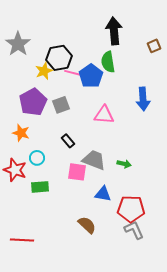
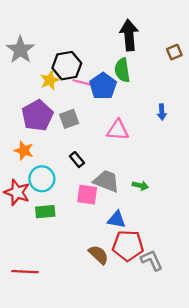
blue arrow: (143, 99) -> (162, 112), size x0.6
cyan circle: (37, 158) -> (42, 179), size x1.5
red pentagon: (131, 209) -> (128, 246), moved

